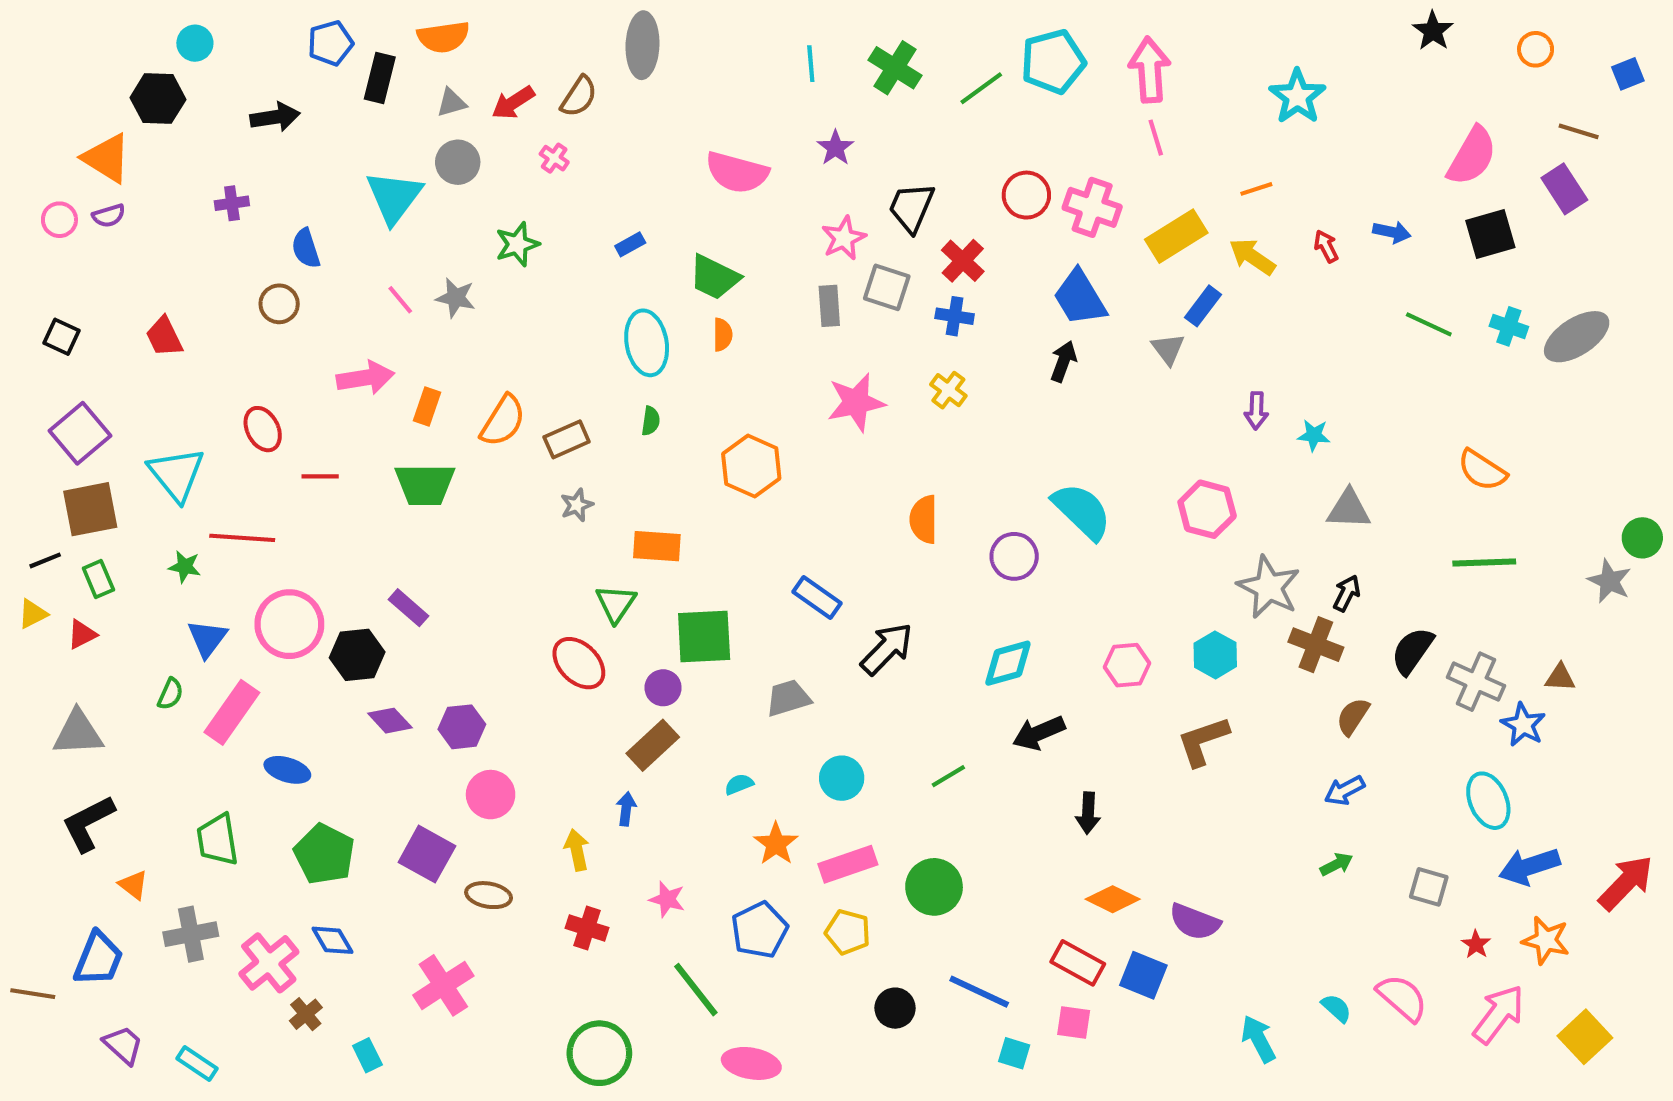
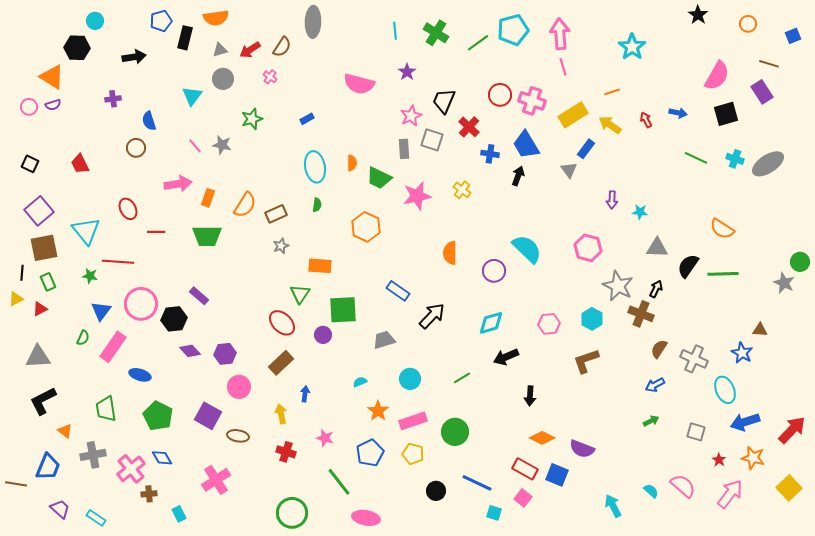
cyan triangle: (394, 197) -> (192, 96), size x0.7
green trapezoid: (714, 277) -> (379, 178), moved
blue cross: (955, 316) -> (490, 154), moved
black line: (45, 560) -> (22, 273), turned -63
black semicircle: (1412, 651) -> (688, 266), moved
gray cross: (1476, 682) -> (694, 359), moved
brown rectangle: (653, 745) -> (281, 363), moved
brown cross: (306, 1014) -> (149, 494), turned 35
pink square: (1074, 1022) -> (523, 498), turned 30
yellow square: (1585, 1037) -> (789, 488), moved

